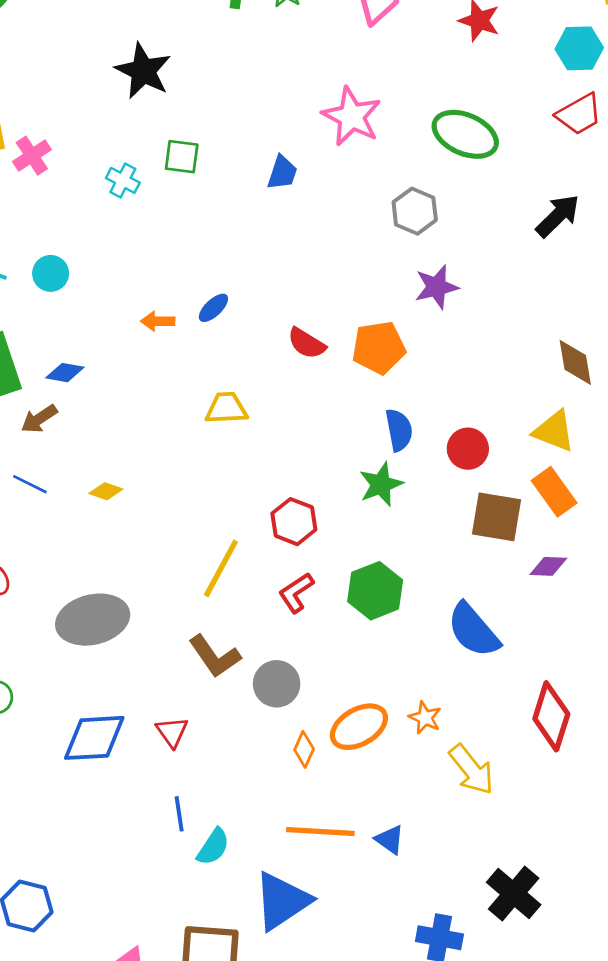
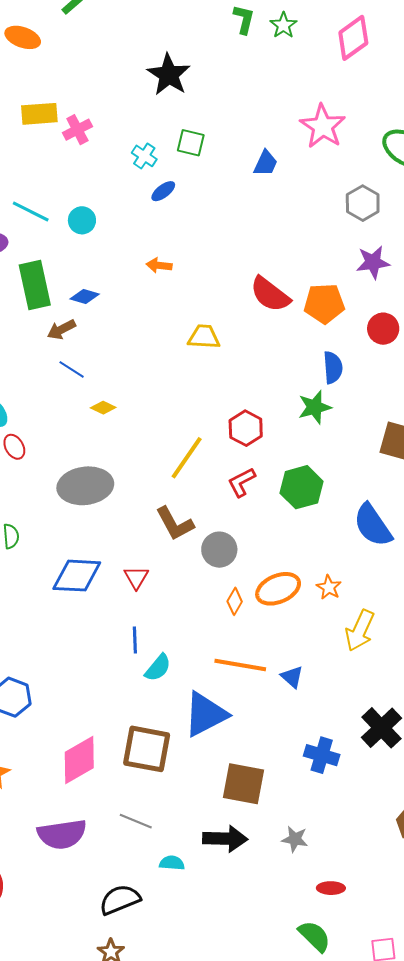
blue ellipse: (213, 308) -> (163, 191), moved
red semicircle: (307, 343) -> (270, 294), size x1.4
red circle: (468, 449) -> (383, 329), moved
blue line: (30, 484) -> (72, 369), moved
yellow diamond: (106, 491) -> (103, 408), moved
yellow arrow: (471, 770) -> (360, 630), turned 57

